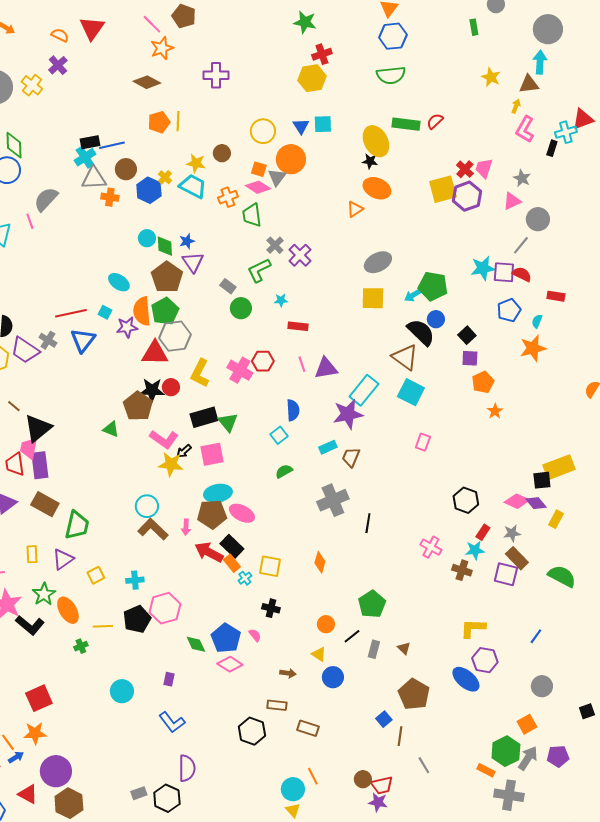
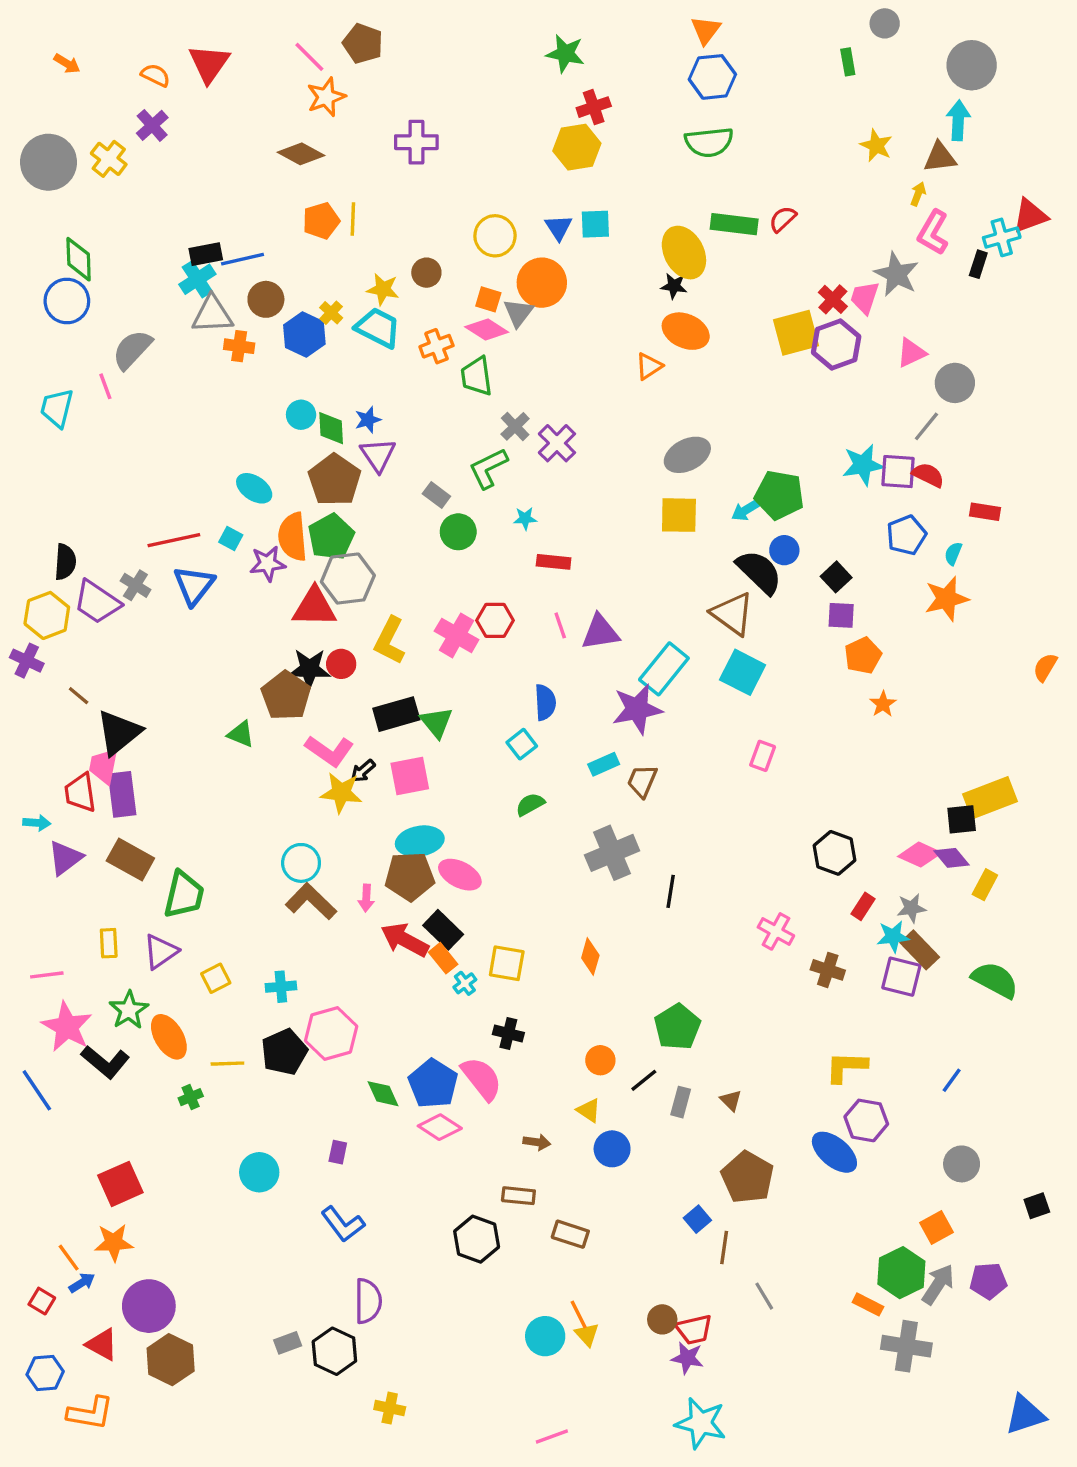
gray star: (522, 178) -> (896, 274), moved, size x1.5
cyan star: (475, 550) -> (893, 936), moved
pink semicircle: (255, 635) -> (482, 1079), size x2.0
yellow triangle: (293, 810) -> (587, 1334), moved

